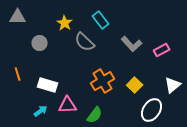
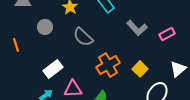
gray semicircle: (85, 42) -> (83, 37), moved
orange line: (18, 74) -> (16, 45), moved
white rectangle: (48, 85) -> (53, 69), turned -54

